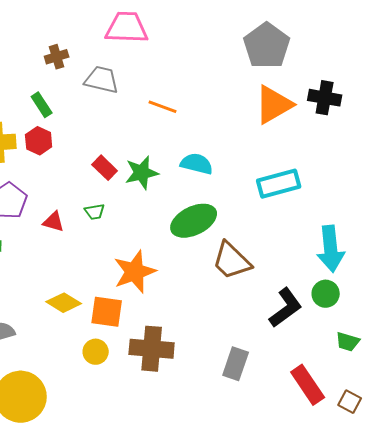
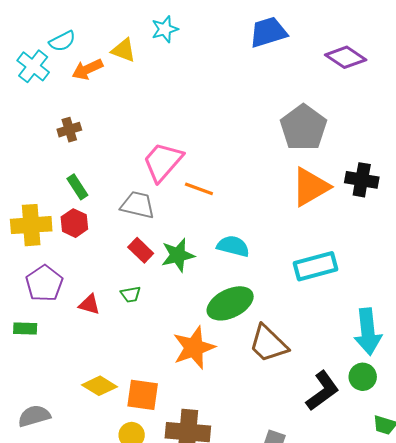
pink trapezoid: (127, 28) -> (163, 162), moved, turned -51
brown cross: (57, 57) -> (69, 130), moved
gray trapezoid: (102, 80) -> (138, 205), moved
orange star: (135, 272) -> (194, 348), moved

